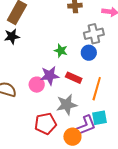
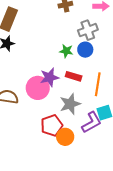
green star: (61, 51) -> (66, 51), moved
pink circle: (37, 85) -> (38, 88), size x1.5
orange circle: (72, 137) -> (65, 137), moved

